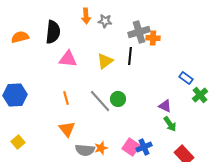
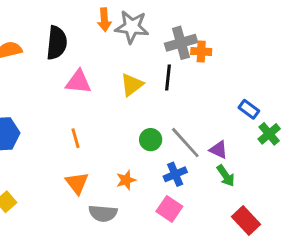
gray star: (105, 21) -> (132, 27), size x1.6
gray line: (100, 101) -> (185, 143), moved
blue cross: (144, 147) -> (175, 174), moved
orange star: (101, 148) -> (126, 180), moved

